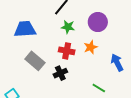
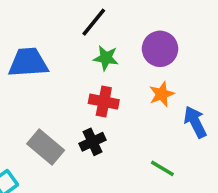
orange star: (91, 47) -> (162, 94), moved
gray rectangle: (35, 61) -> (46, 147), moved

